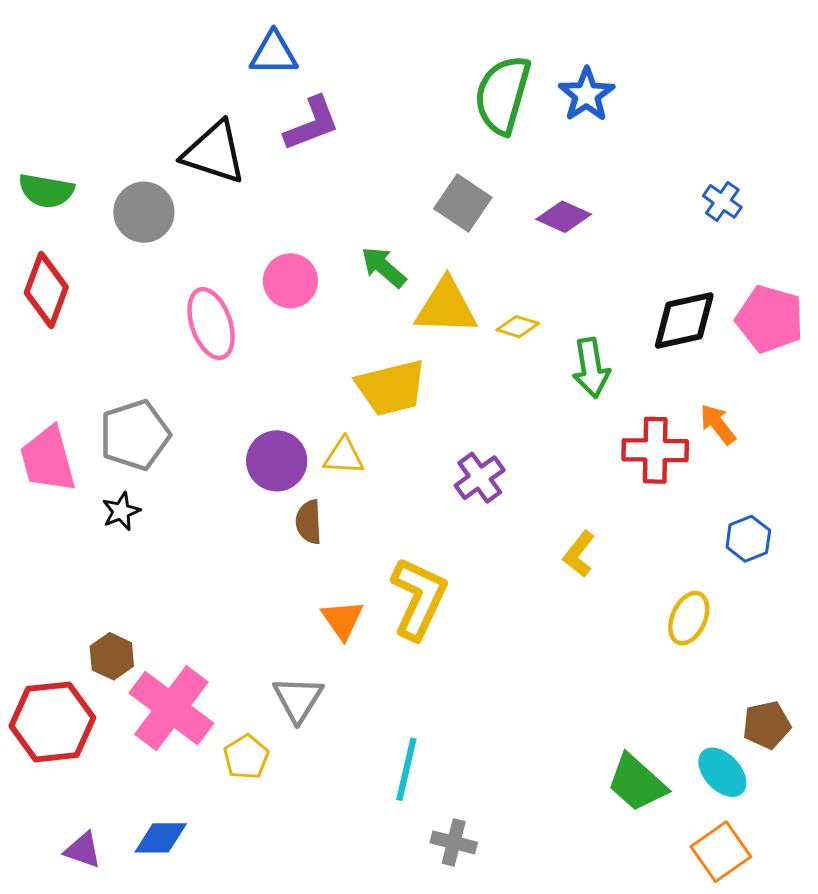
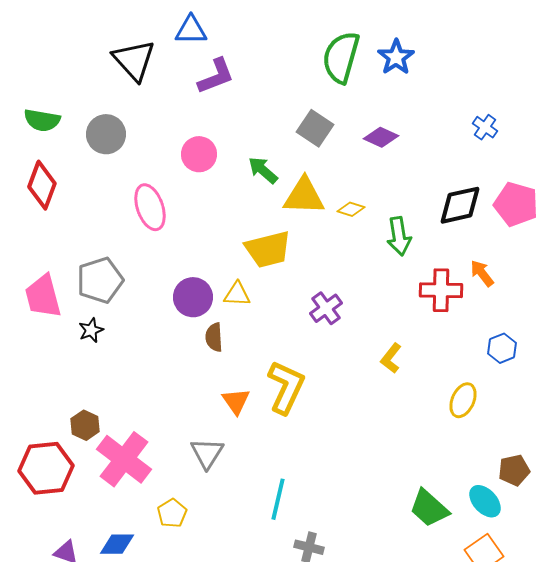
black triangle: (214, 153) -> (134, 60), moved, turned 30
pink circle: (290, 281) -> (199, 154), moved
yellow pentagon: (246, 757) -> (172, 513), moved

